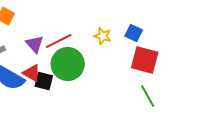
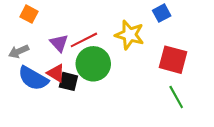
blue square: (134, 33) -> (162, 13), moved, turned 36
yellow star: (103, 36) -> (130, 35), size x1.6

